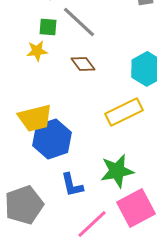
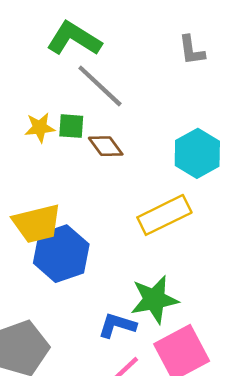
green square: (48, 27) -> (71, 126), moved
blue L-shape: (72, 185) -> (117, 325), moved, turned 120

